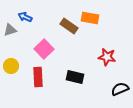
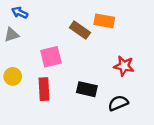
blue arrow: (25, 17) -> (20, 13), moved
pink square: (44, 49) -> (51, 57), turned 30
black semicircle: (120, 89) -> (118, 103), moved

